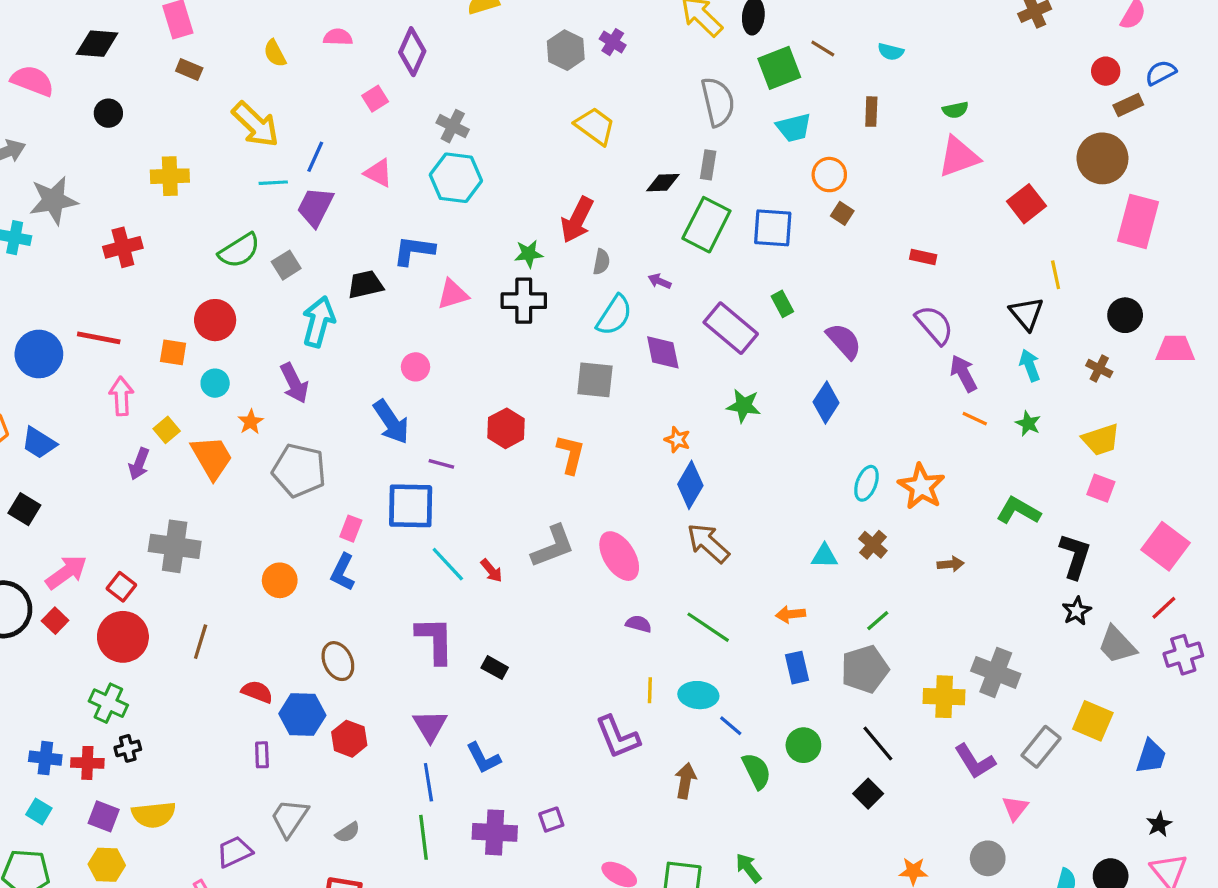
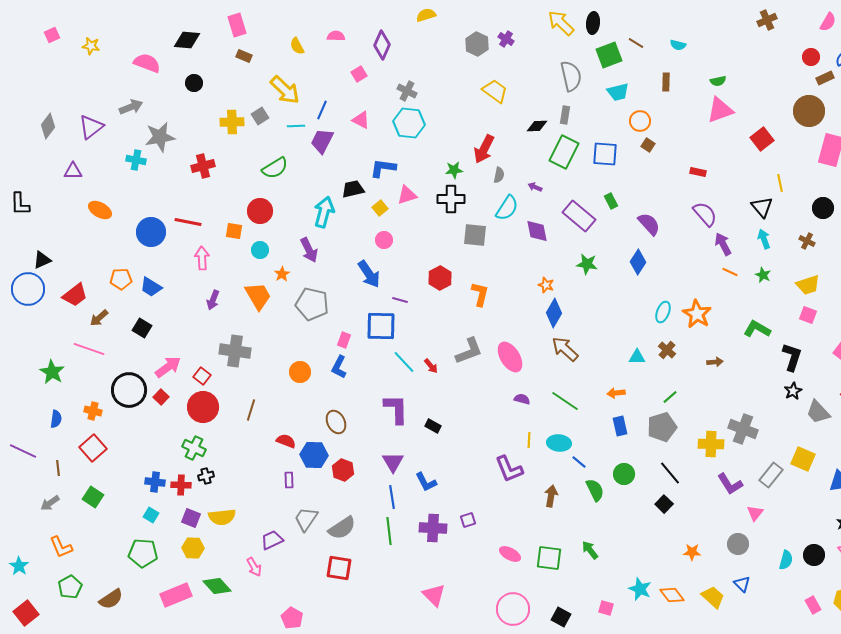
gray square: (286, 265) -> (260, 116), moved
gray square: (595, 380) -> (475, 235), moved
yellow square: (167, 430) -> (380, 208), moved
gray semicircle: (348, 832) -> (342, 528), size x1.8

